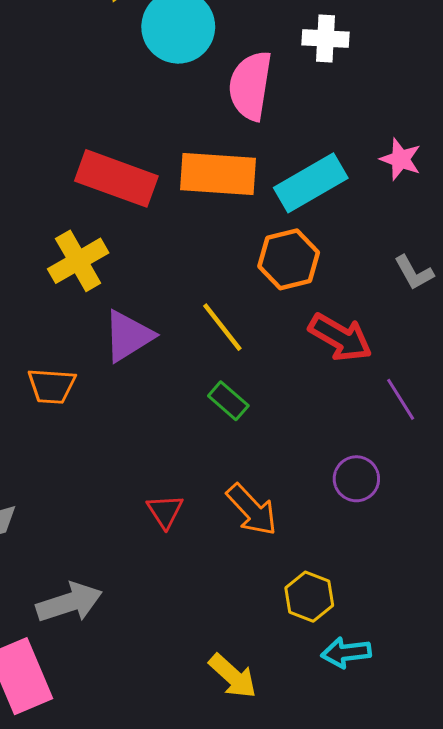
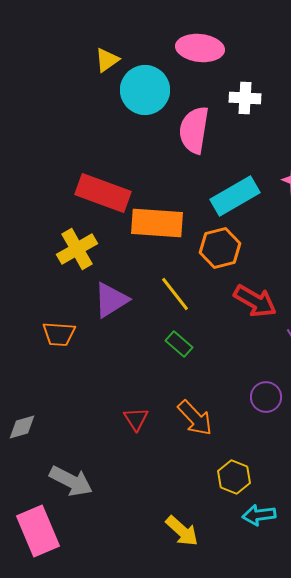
orange rectangle: (218, 174) -> (157, 223), moved
gray arrow: (69, 602) -> (71, 481), turned 45

